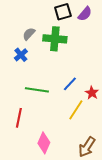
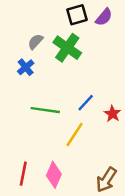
green cross: (55, 39) -> (67, 48), turned 30
yellow line: (76, 110) -> (75, 134), moved
red line: (19, 118) -> (23, 174), moved

